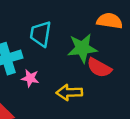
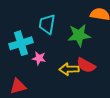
red semicircle: (99, 68) -> (86, 65), moved

